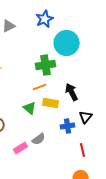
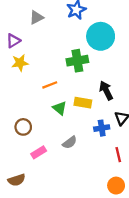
orange line: (40, 87) -> (50, 85), moved
pink rectangle: (21, 148) -> (39, 152), moved

